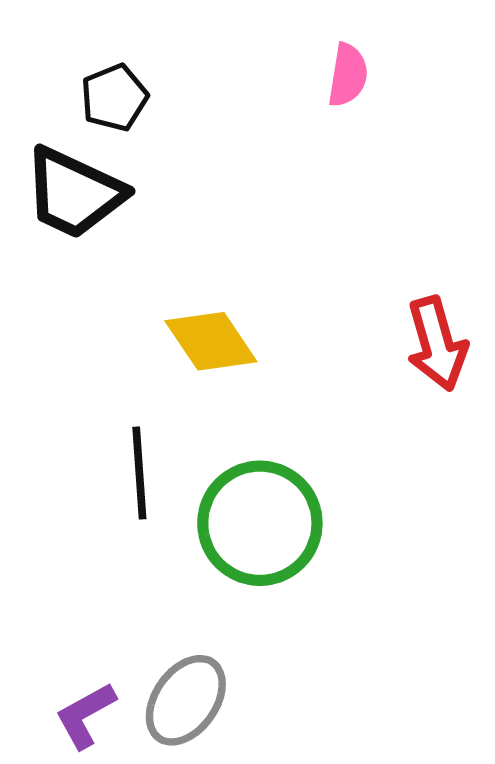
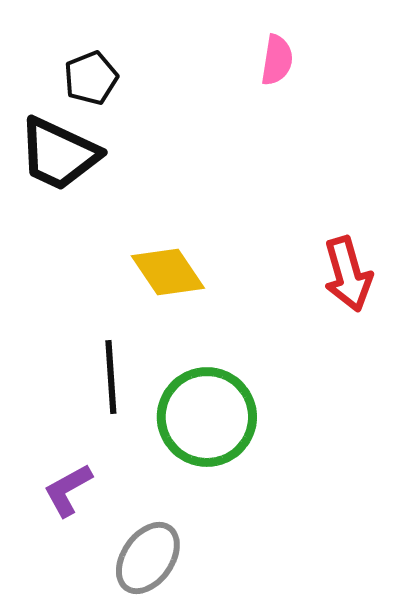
purple L-shape: (85, 715) -> (68, 490), moved

